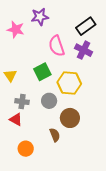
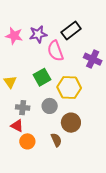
purple star: (40, 17) -> (38, 34), moved
black rectangle: (86, 26) -> (71, 31), moved
purple cross: (84, 50) -> (93, 59), moved
orange circle: (26, 149) -> (27, 141), moved

